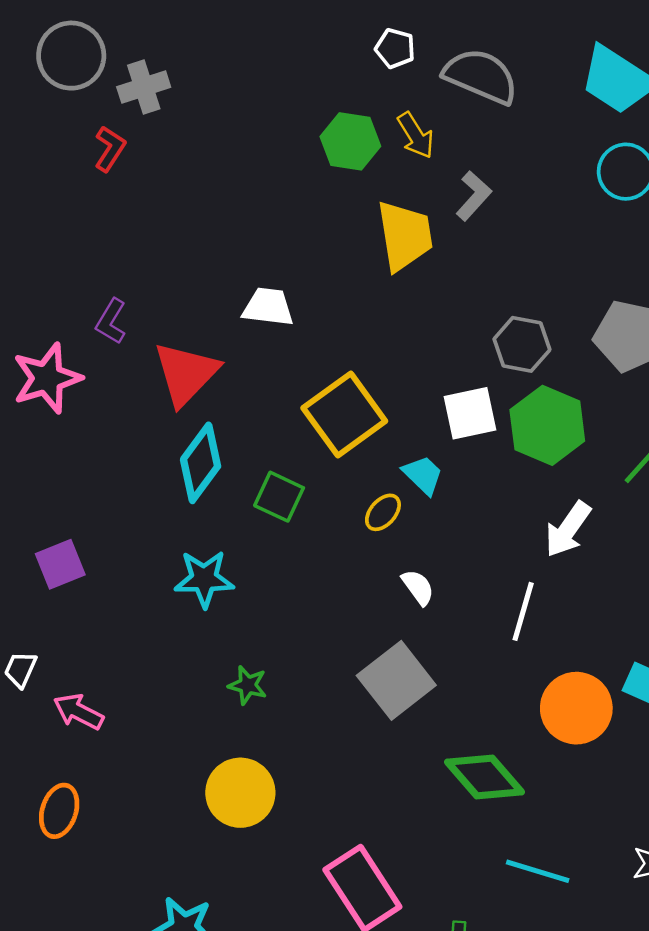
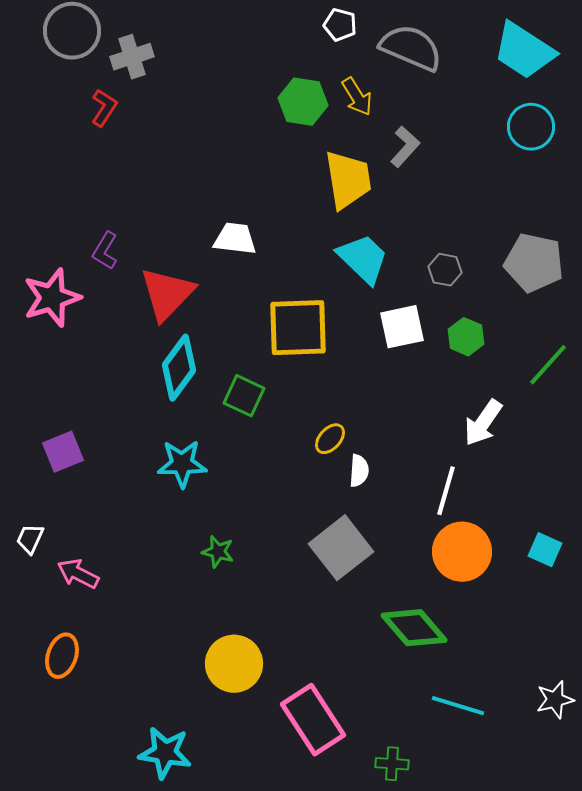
gray hexagon: (522, 344) -> (445, 270), size x0.7
yellow square: (344, 414) -> (298, 328), turned 34
green hexagon: (547, 425) -> (466, 337), size x0.6
cyan trapezoid: (423, 475) -> (363, 259), moved, size x1.5
yellow ellipse: (383, 512) -> (330, 439), moved
white semicircle: (418, 587) -> (359, 471), turned 40
orange circle: (576, 708) -> (462, 552), moved
yellow circle: (240, 793) -> (234, 664), moved

